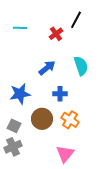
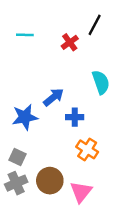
blue arrow: (47, 68) -> (54, 97), moved
brown circle: (42, 119) -> (50, 181), moved

